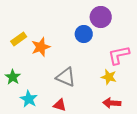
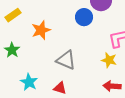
yellow rectangle: (19, 39) -> (13, 15), moved
green star: (13, 77) -> (12, 50), moved

